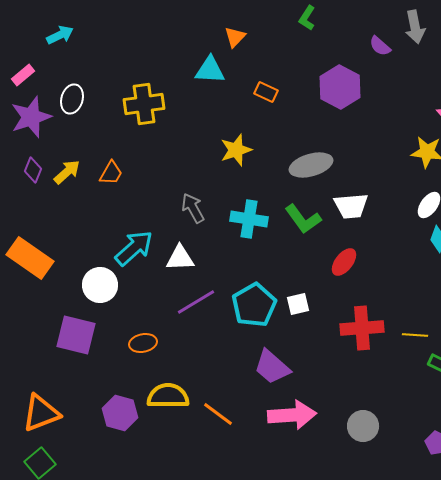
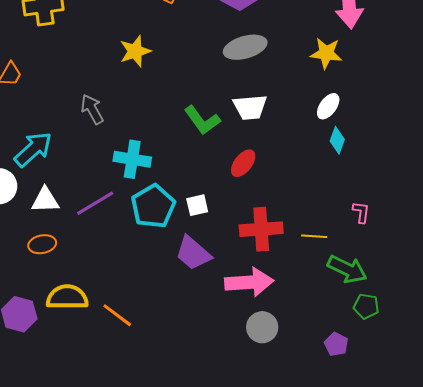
gray ellipse: (311, 165) -> (245, 47), moved
cyan cross: (249, 219) -> (132, 159), moved
white triangle: (180, 258) -> (45, 200), moved
purple trapezoid: (272, 367) -> (193, 253), moved
pink arrow: (292, 415) -> (249, 282), moved

